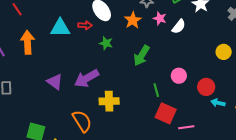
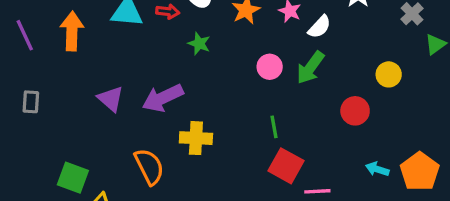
green arrow: (142, 56) -> (310, 68), moved
pink circle: (179, 76) -> (270, 67), moved
red circle: (206, 87) -> (355, 111), moved
cyan arrow: (218, 103) -> (377, 169), moved

